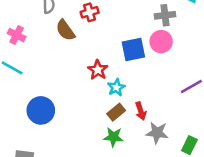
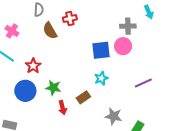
red star: (98, 70) -> (33, 66), moved
cyan star: (116, 87) -> (101, 78), moved
red arrow: (141, 111) -> (62, 108), moved
green star: (113, 137) -> (53, 88), moved

